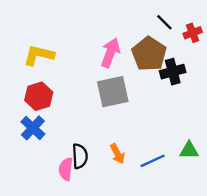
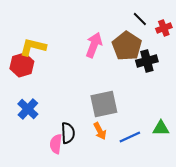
gray square: (113, 92) -> (104, 104), moved
red hexagon: (39, 96) -> (22, 65), moved

